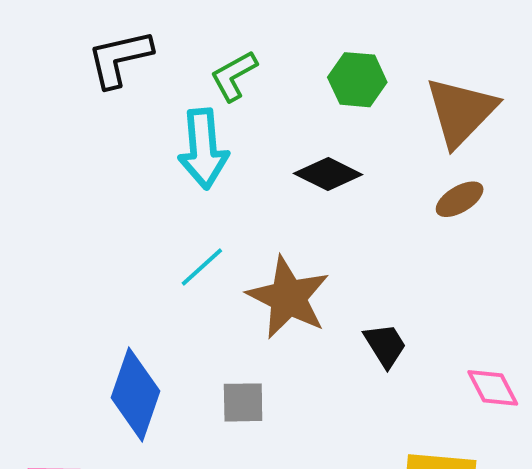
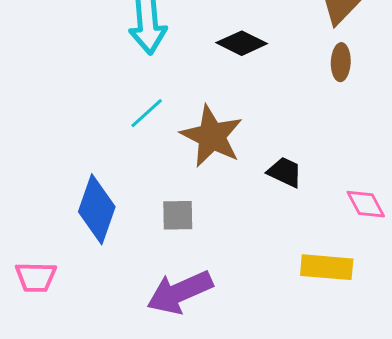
brown ellipse: (460, 199) -> (341, 62), turned -57
black trapezoid: (385, 345) -> (285, 172), turned -33

